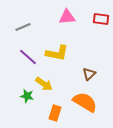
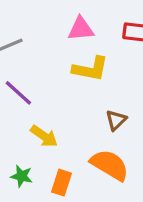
yellow L-shape: (57, 53) -> (90, 69), moved
green star: (27, 96) -> (22, 176), moved

